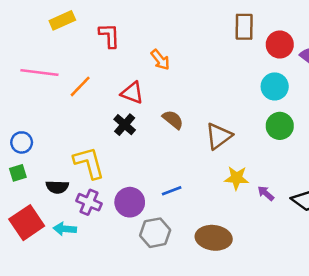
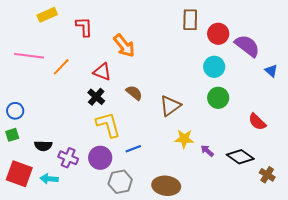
orange arrow: (160, 60) -> (124, 46), size x1.4
yellow L-shape: (89, 163) -> (108, 125), moved
red square: (27, 223) -> (19, 174), turned -36

